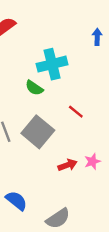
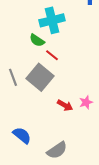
red line: (76, 112) -> (52, 55), moved
red arrow: (67, 165) -> (65, 105), turned 49

